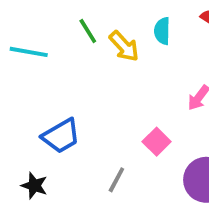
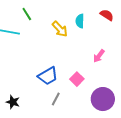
green line: (88, 31) -> (27, 14), moved
blue trapezoid: (61, 136) -> (48, 76), moved

